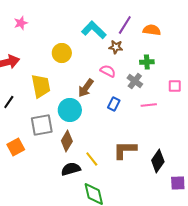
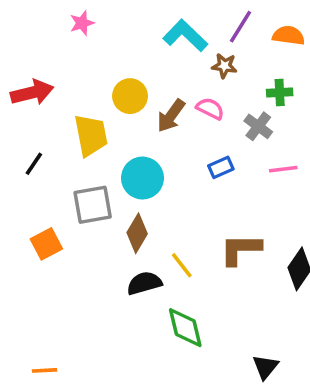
pink star: (21, 23) -> (82, 23), moved
yellow circle: (62, 53) -> (130, 96), moved
brown arrow: (86, 88) -> (171, 116), moved
blue rectangle: (114, 104) -> (221, 167), turned 40

